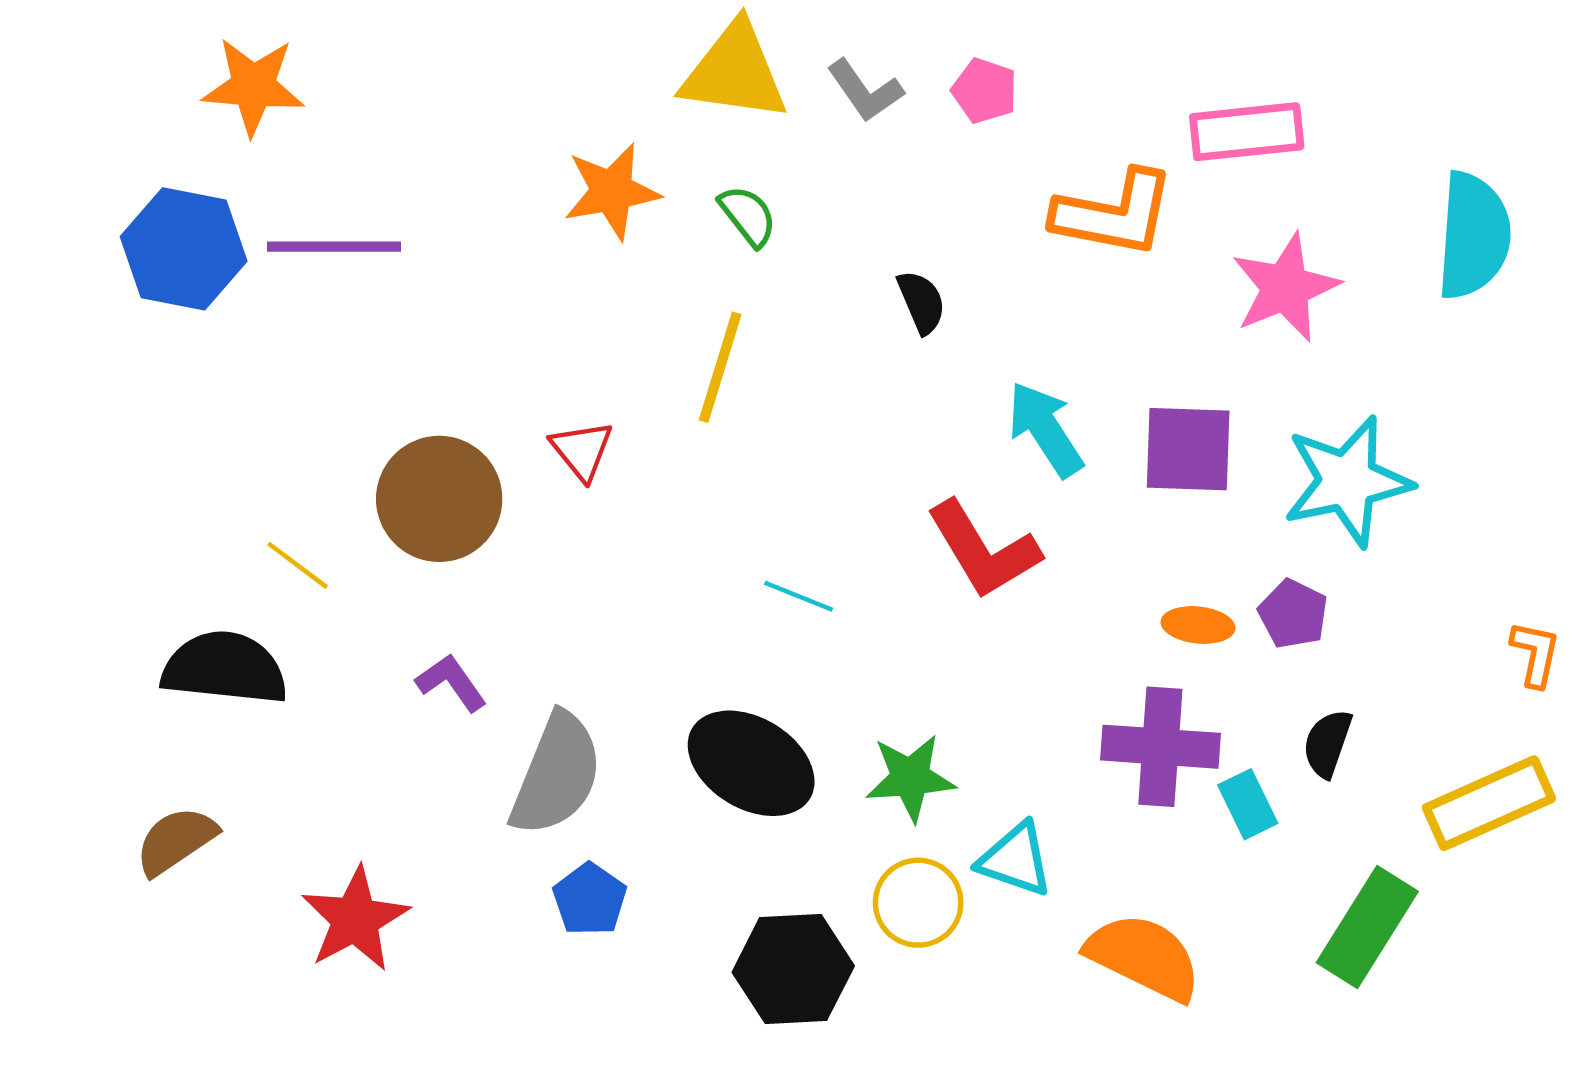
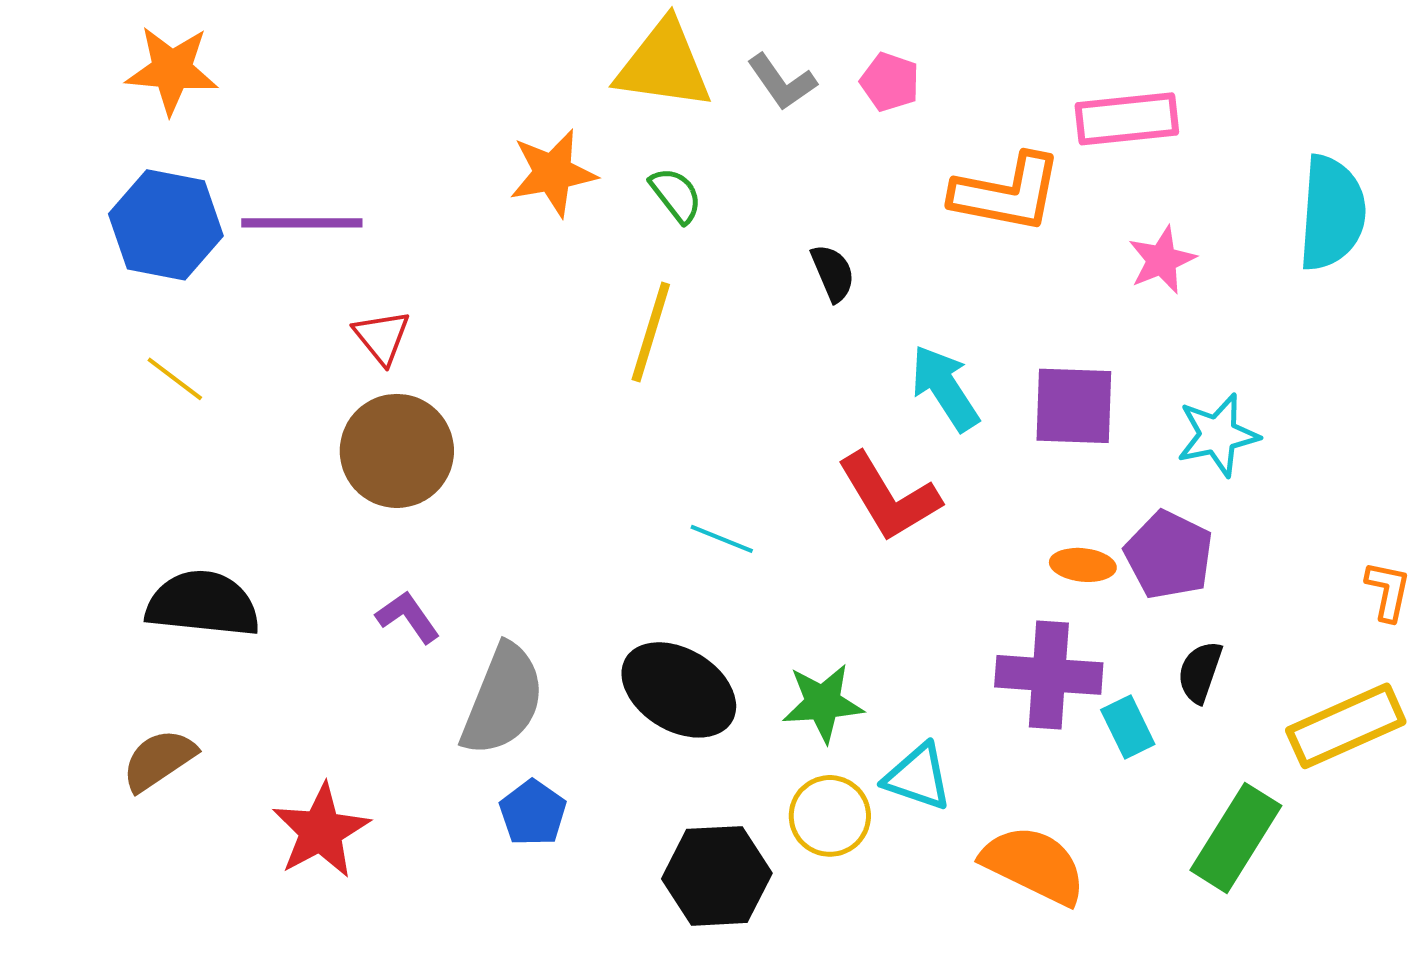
orange star: (253, 86) -> (172, 70), moved
pink star: (1285, 288) -> (1162, 260), size x0.7
red triangle: (582, 450) -> (382, 337), moved
cyan star: (1347, 481) -> (1218, 435), size x0.7
yellow line: (298, 565) -> (175, 379), moved
purple pentagon: (1293, 614) -> (1169, 555), size x1.4

